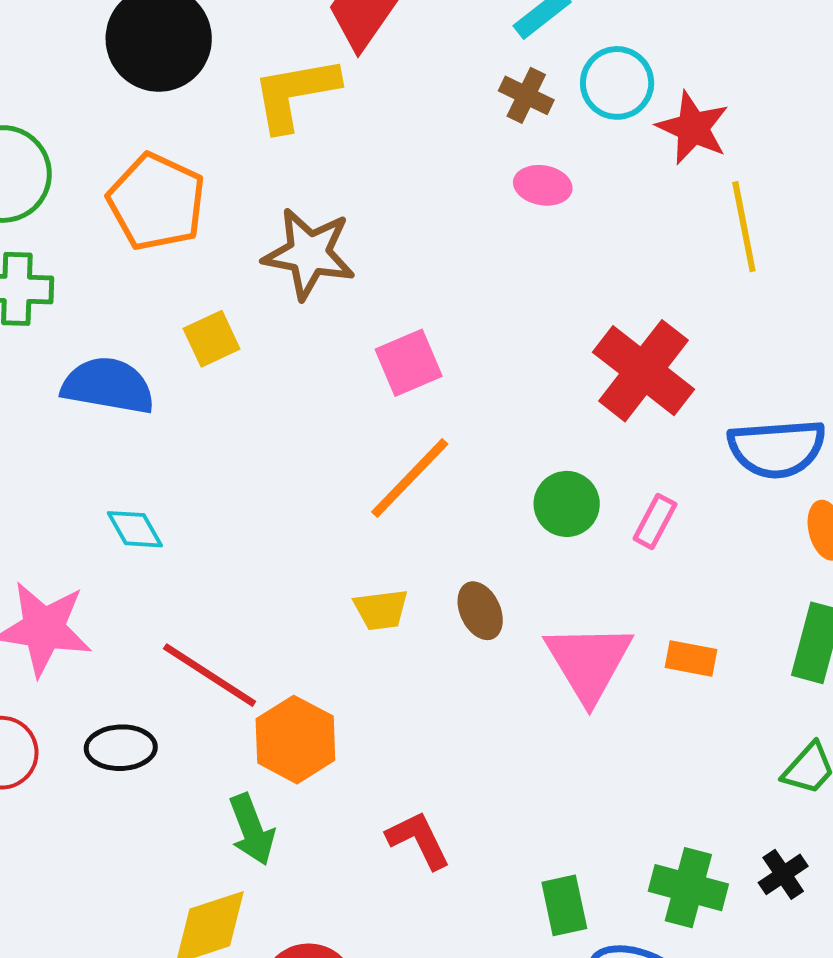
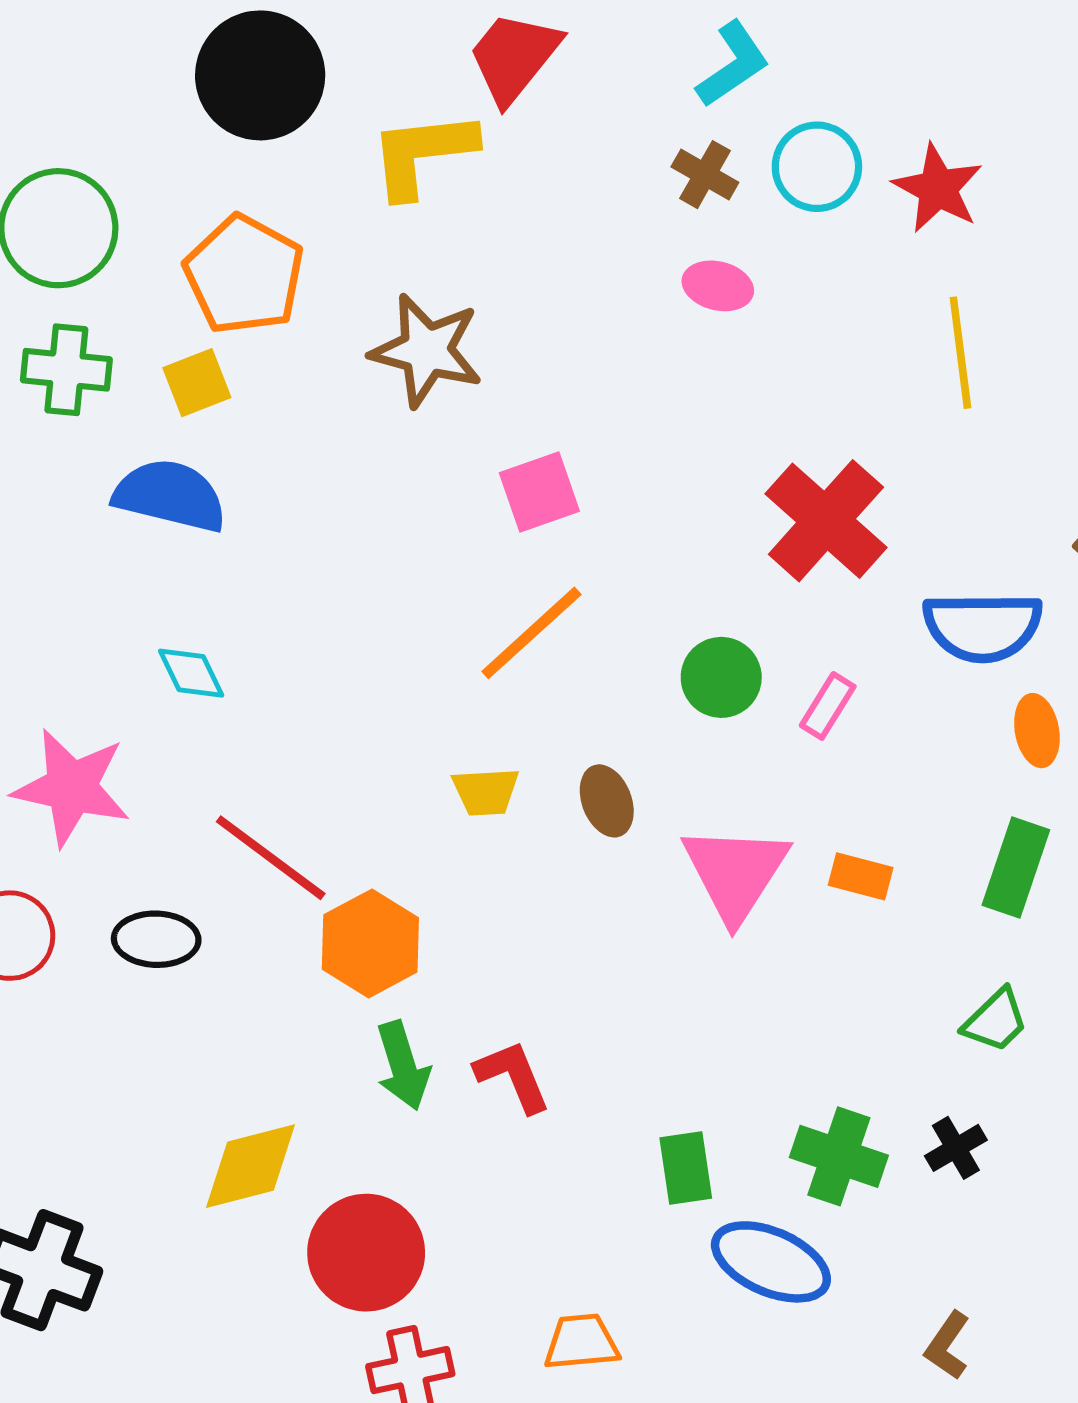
red star: (693, 128) -> (938, 188), moved
yellow square: (212, 339) -> (197, 383), moved
green arrow: (252, 829) -> (403, 1066), moved

